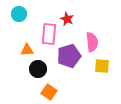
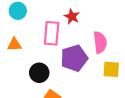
orange triangle: (27, 50) -> (14, 45), moved

